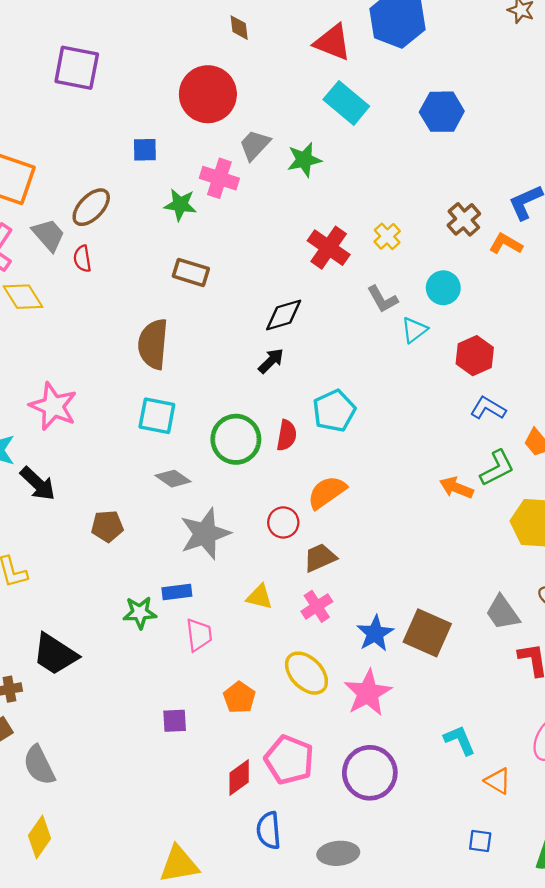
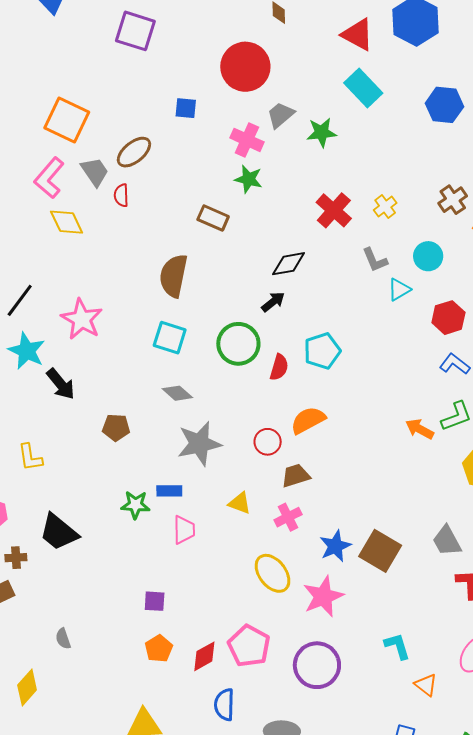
green star: (180, 205) -> (249, 179), moved
green circle: (236, 439) -> (238, 344), moved
orange pentagon: (239, 698) -> (159, 649), moved
gray semicircle: (39, 765) -> (63, 639), moved, size x0.6

